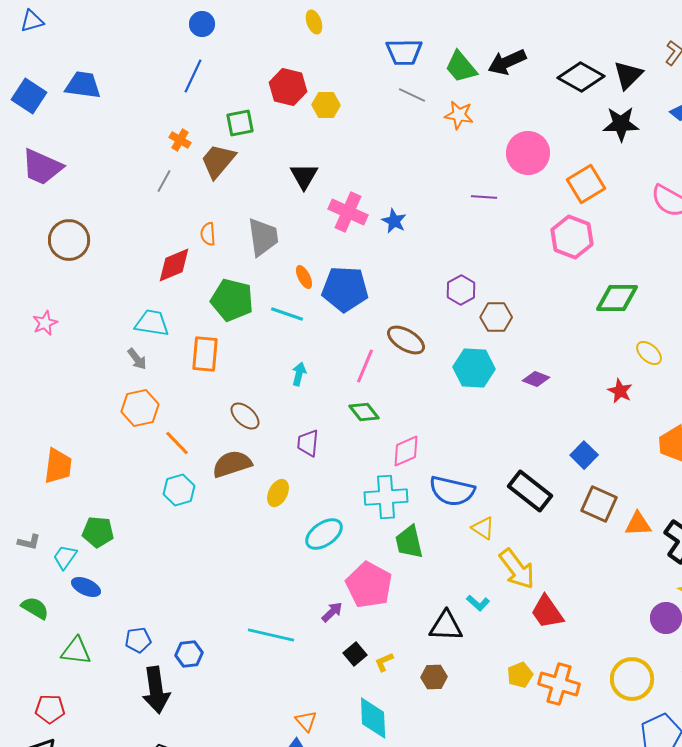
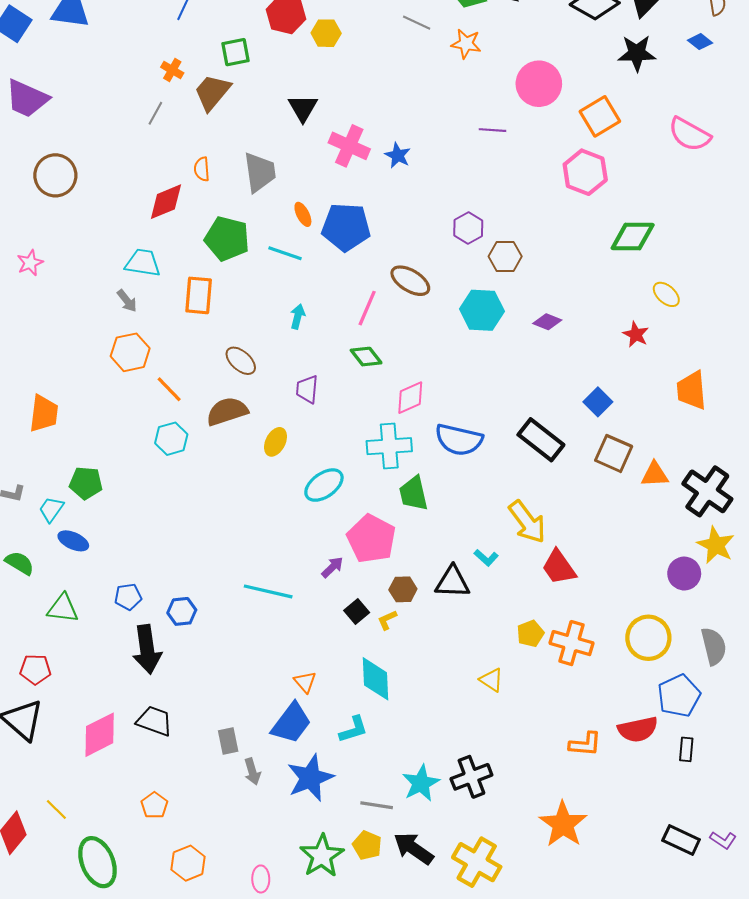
yellow triangle: (483, 528) -> (491, 680), moved
brown hexagon: (434, 677) -> (403, 589), moved

